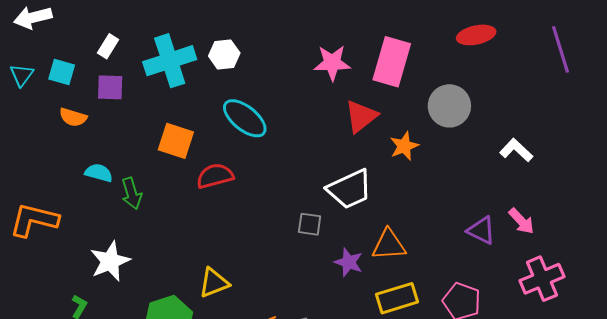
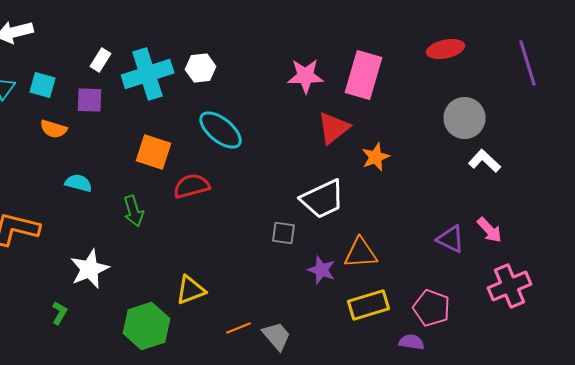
white rectangle: (108, 46) -> (101, 60), moved
gray circle: (449, 106) -> (465, 118), moved
green arrow: (132, 193) -> (134, 211), moved

